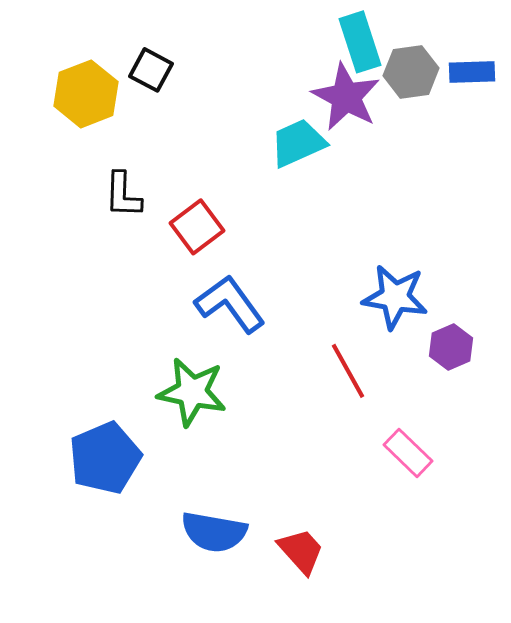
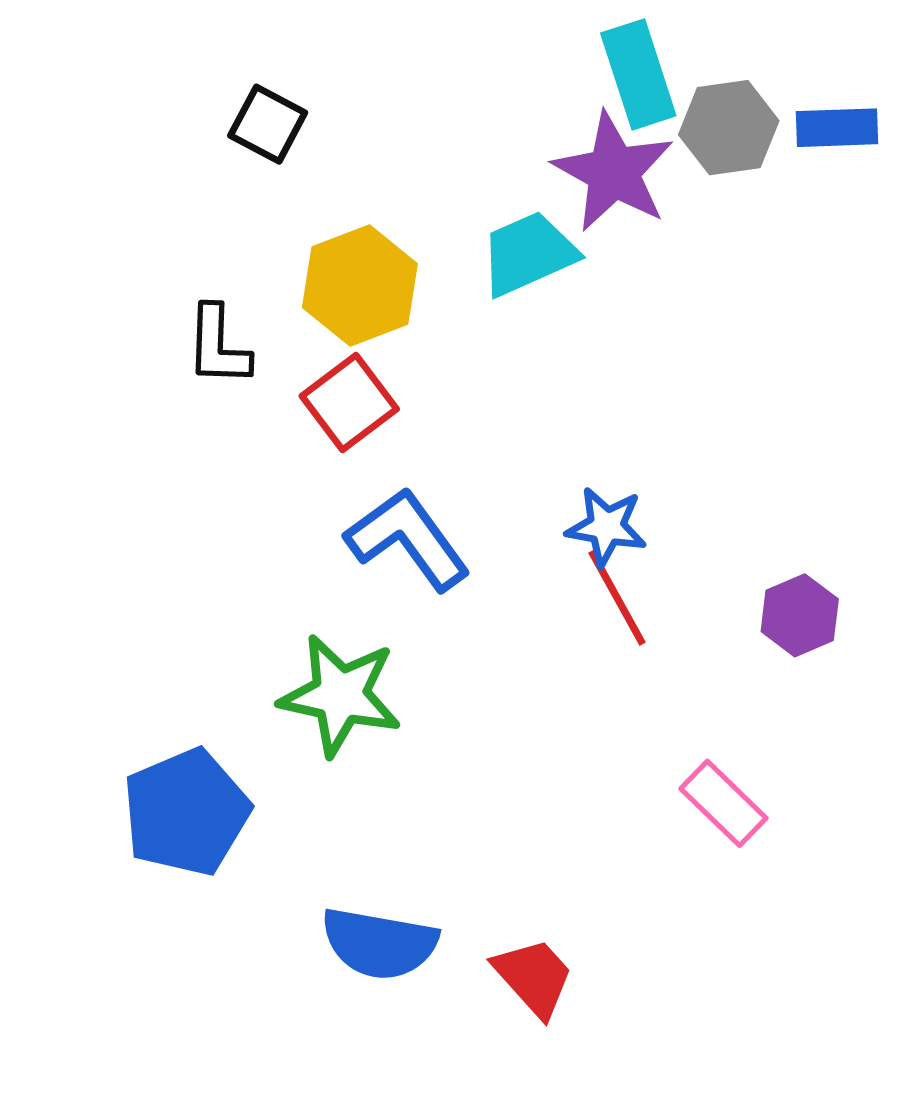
yellow hexagon: (86, 94) -> (360, 286), moved
blue star: (395, 297) -> (606, 527), moved, size x0.7
red line: (348, 371) -> (617, 598), moved

